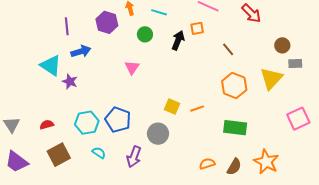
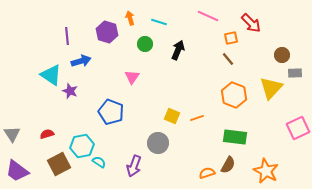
orange square: (197, 28) -> (231, 38), moved
blue pentagon: (118, 120) -> (111, 112), moved
cyan hexagon: (87, 123) -> (82, 146), moved
brown semicircle: (234, 167) -> (228, 165), moved

